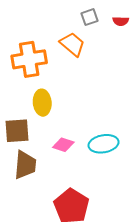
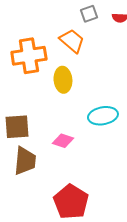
yellow ellipse: (42, 103) -> (63, 80), moved
cyan ellipse: (104, 144) -> (103, 116), moved

